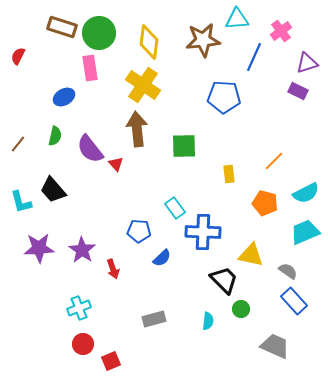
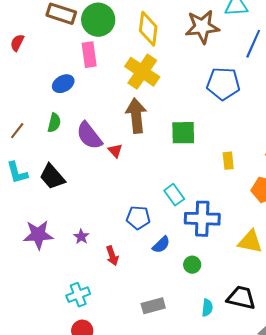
cyan L-shape: (21, 202) -> (17, 173), moved
purple star: (82, 250) -> (81, 237), size x0.6
black trapezoid: (224, 280) -> (241, 298), moved, turned -32
green circle: (241, 309) -> (192, 265), moved

